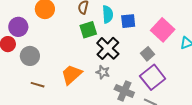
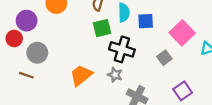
black cross: (108, 48) -> (122, 49), turned -30
purple square: (153, 77) -> (183, 91), moved, size x0.7
brown line: (38, 85) -> (26, 75), moved

